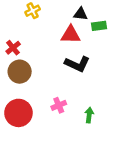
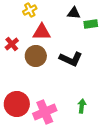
red triangle: (71, 35) -> (42, 32), moved
brown circle: (20, 72) -> (36, 56), moved
pink cross: (59, 105) -> (45, 112), moved, size x1.6

